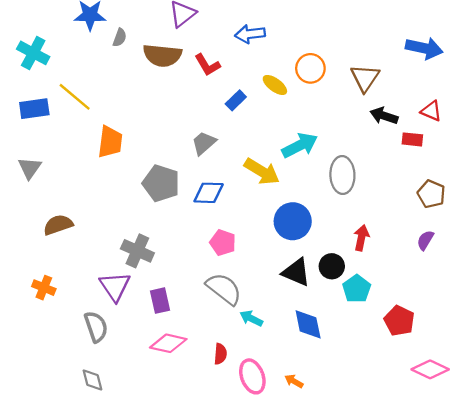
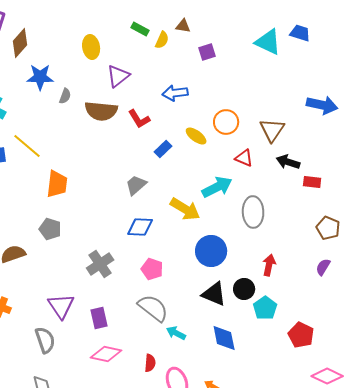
red triangle: (431, 111) -> (244, 158), moved
gray pentagon: (161, 183) -> (50, 229), moved, size x0.7
gray cross: (137, 251) -> (100, 264), moved, turned 32

